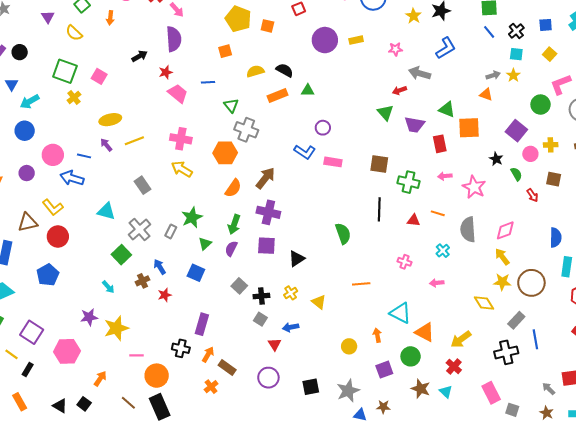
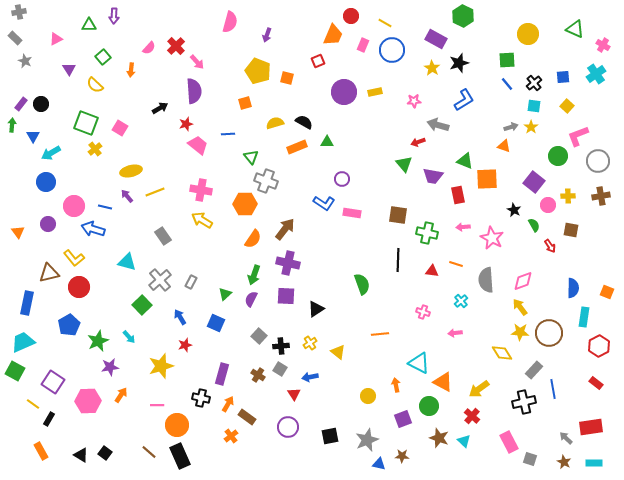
green star: (192, 217) -> (98, 341), moved
brown cross: (143, 281) -> (258, 375), moved, turned -32
yellow star: (116, 328) -> (161, 366), moved
orange arrow: (100, 379) -> (121, 395), moved

